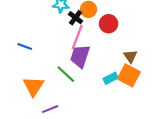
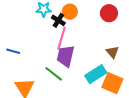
red circle: (109, 24) -> (109, 13), moved
orange square: (129, 75) -> (112, 83), moved
cyan rectangle: (111, 78) -> (96, 74), size x1.5

